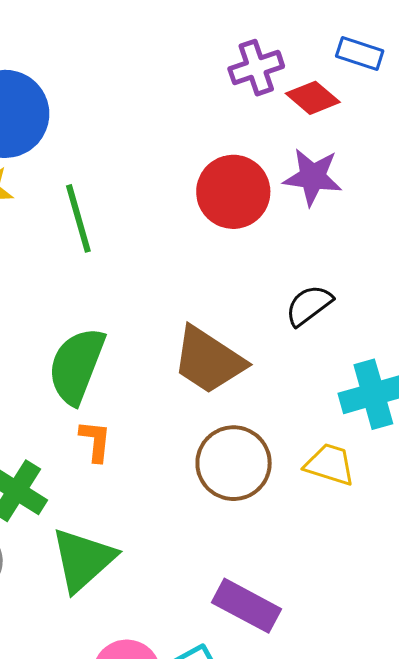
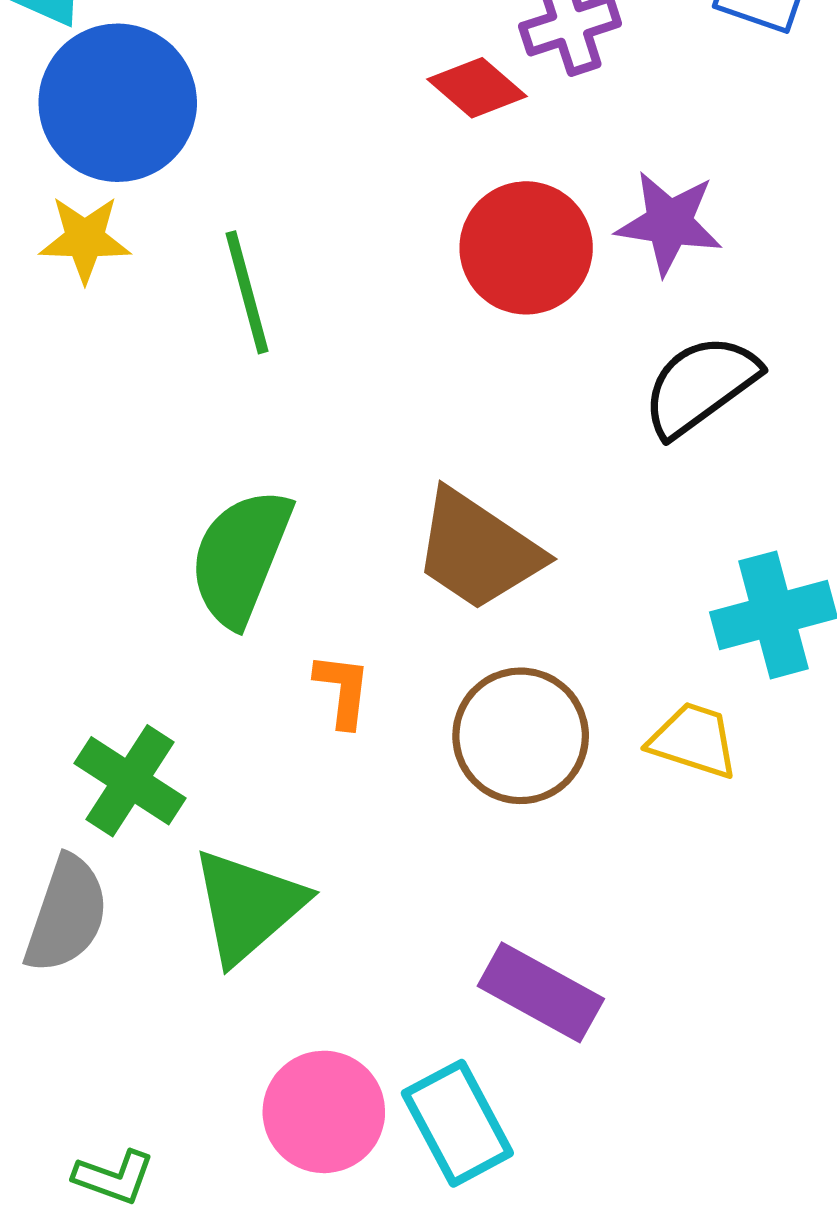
red diamond: (313, 98) -> (477, 88), moved
black semicircle: (309, 305) -> (700, 386), moved, size x1.4
orange L-shape: (95, 441) -> (343, 690), moved

